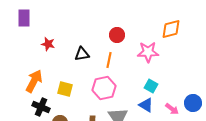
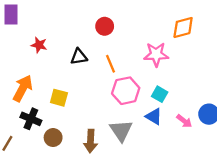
red circle: (117, 35) -> (105, 26), moved
orange line: (109, 60) -> (110, 64), turned -35
pink hexagon: (104, 88) -> (126, 91), moved

